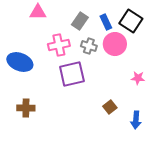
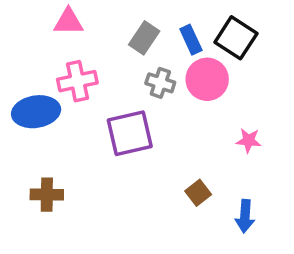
pink cross: (59, 45) -> (77, 81), moved
blue ellipse: (20, 62) -> (36, 112), turned -30

